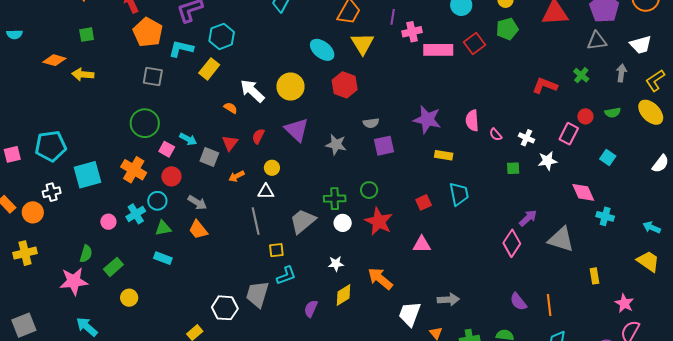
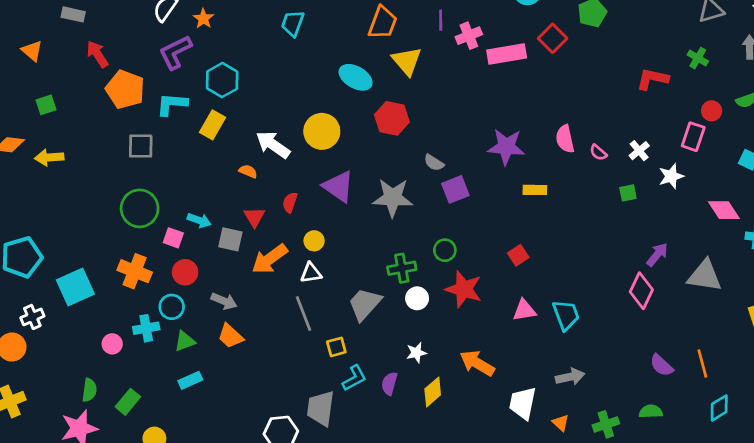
gray semicircle: (371, 123) -> (434, 163), turned 49
white cross: (526, 138) -> (639, 151), turned 35
gray star: (336, 145) -> (393, 198), size x1.4
orange arrow: (237, 176) -> (270, 259), size x1.8
cyan trapezoid: (459, 194) -> (566, 315), moved
cyan cross: (136, 214) -> (146, 328), turned 30
cyan rectangle: (163, 258) -> (190, 380), turned -36
purple semicircle: (311, 309) -> (389, 383), moved

